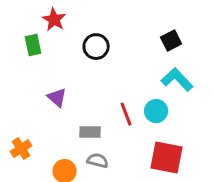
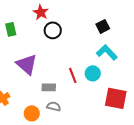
red star: (54, 20) -> (41, 12), moved
purple triangle: (57, 98) -> (27, 64), size x1.6
red square: (167, 158) -> (116, 98), moved

